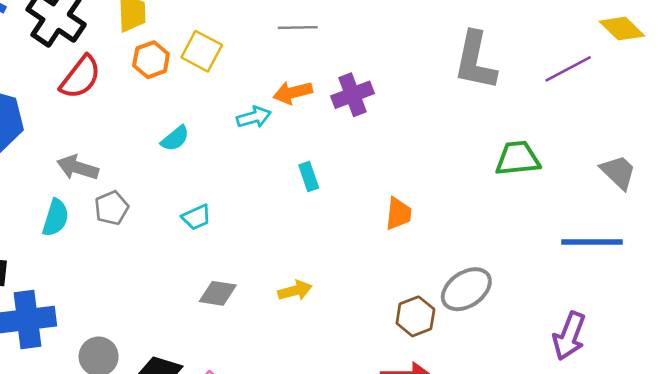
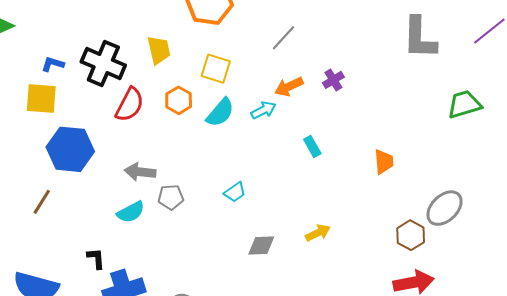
gray line: (298, 27) -> (284, 38), turned -36
orange hexagon: (151, 60) -> (179, 100), moved
purple cross: (352, 95) -> (333, 80), size x0.7
cyan semicircle: (175, 138) -> (220, 112), moved, size x1.4
gray pentagon: (112, 208) -> (171, 197), turned 30
cyan semicircle: (56, 218) -> (131, 212), turned 56

